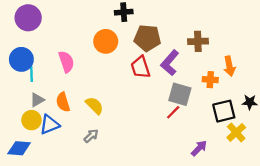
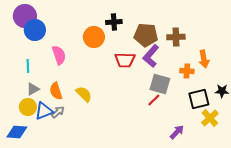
black cross: (124, 12) -> (114, 22), moved
brown pentagon: (147, 38) -> (146, 35), moved
blue circle: (21, 59) -> (35, 30), moved
red trapezoid: (141, 67) -> (125, 60), turned -70
gray arrow: (91, 136) -> (58, 112), moved

